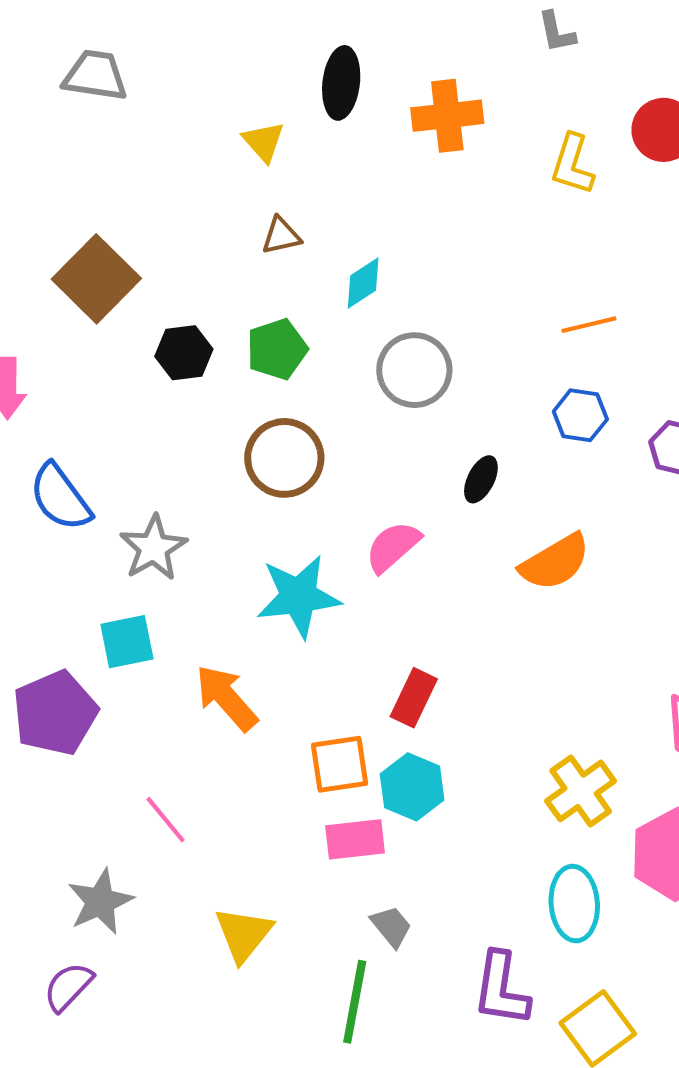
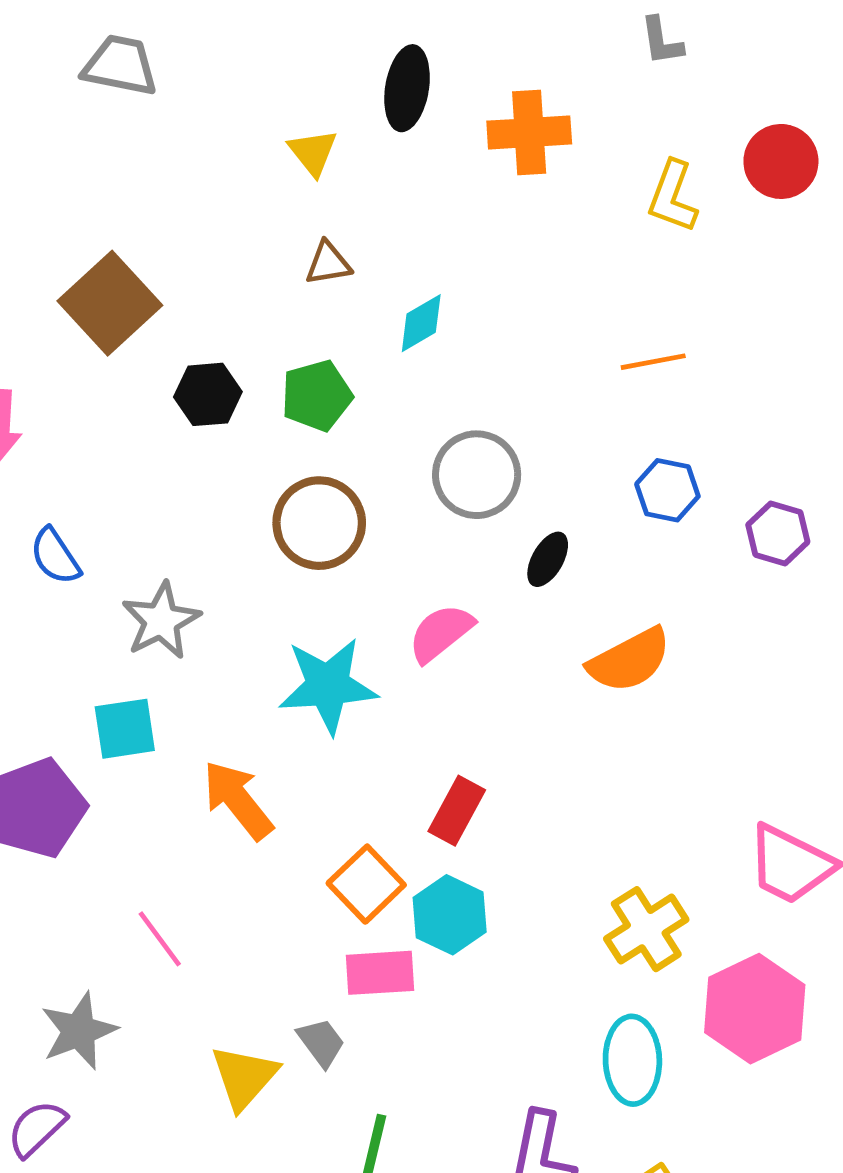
orange line: (589, 325) -> (653, 362), moved
gray circle: (414, 370) -> (477, 475), moved
blue semicircle: (60, 497) -> (55, 556), size x0.7
orange square: (340, 764) -> (366, 884), turned -38
gray trapezoid: (391, 926) -> (321, 1042), moved

